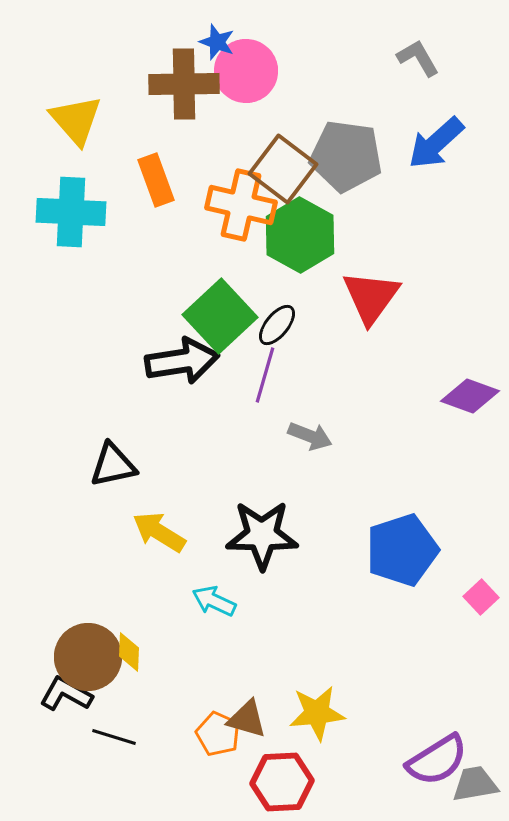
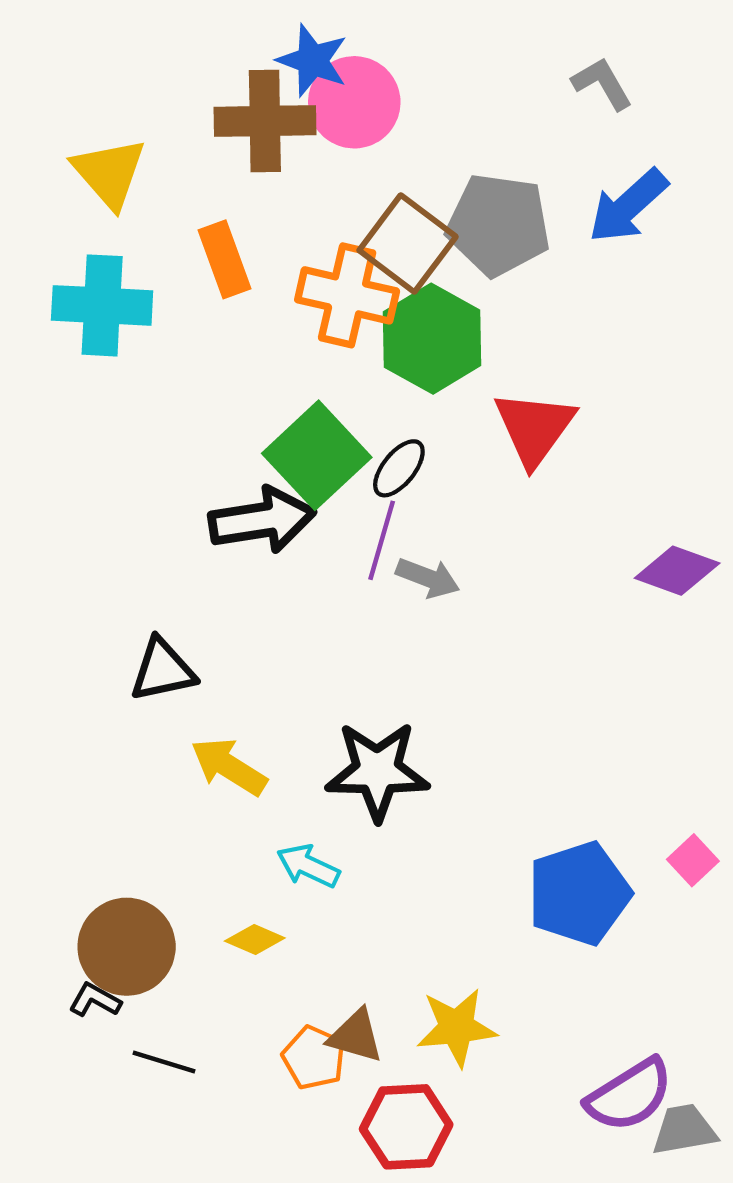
blue star: (217, 42) -> (312, 60), size x1.4
gray arrow: (310, 436) -> (428, 578), moved
blue pentagon: (402, 550) -> (579, 893), moved
yellow diamond: (129, 652) -> (255, 940), moved, turned -69
black L-shape: (66, 694) -> (95, 1000), size x0.7

